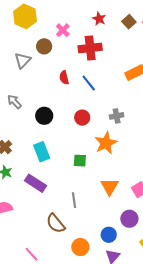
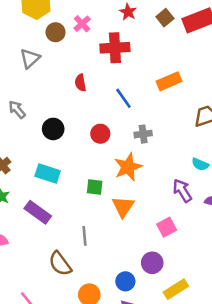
brown circle: (44, 46) -> (56, 32), moved
blue line: (89, 83) -> (123, 98), moved
cyan rectangle: (42, 152) -> (48, 173), turned -54
orange triangle: (109, 187) -> (123, 207), moved

